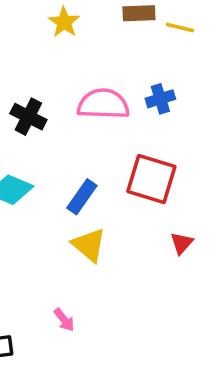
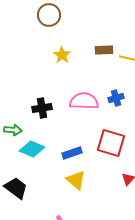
black cross: (28, 117) -> (42, 108), turned -36
blue rectangle: (82, 197) -> (72, 153), turned 36

